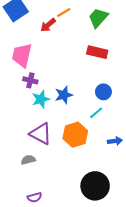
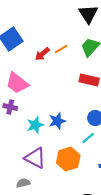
orange line: (64, 12) -> (61, 49), moved
pink trapezoid: (22, 55) -> (17, 83), turned -65
purple cross: (30, 80) -> (10, 107), moved

